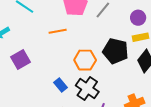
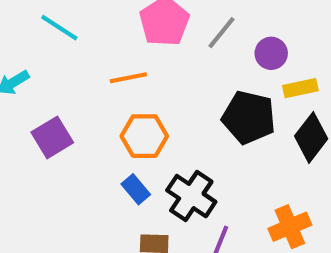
purple circle: (138, 18) -> (271, 53), moved
orange hexagon: (85, 60) -> (144, 136), moved

